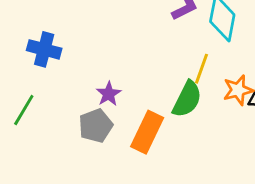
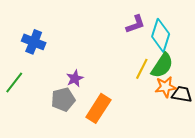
green semicircle: (187, 99) -> (162, 66), moved

